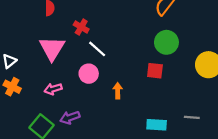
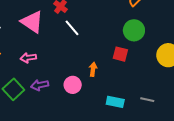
pink triangle: (52, 48) -> (32, 22), turned -35
pink circle: (89, 74) -> (73, 85), moved
orange arrow: (118, 91) -> (93, 69), moved

